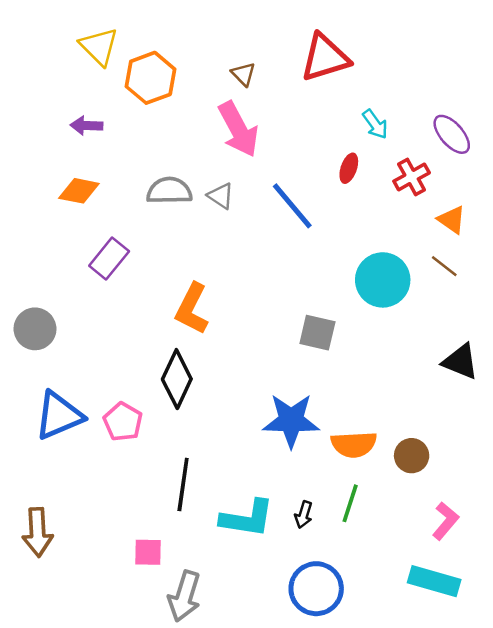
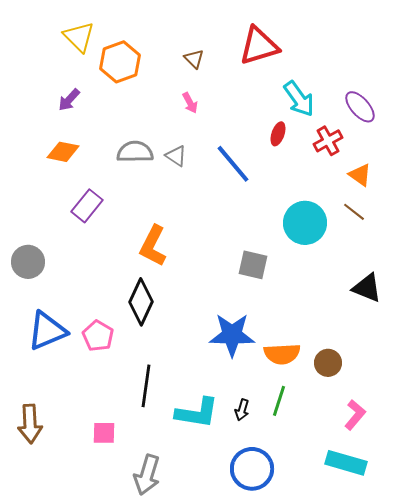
cyan arrow: (375, 124) -> (299, 99), size x1.5
purple arrow: (86, 126) -> (69, 100), turned -50
pink arrow: (238, 129) -> (190, 103), size x0.5
pink square: (148, 552) -> (104, 433), moved

